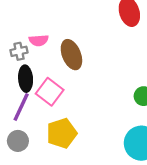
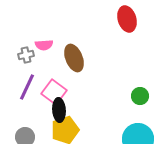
black ellipse: (26, 79) -> (59, 110), moved
purple line: (21, 107) -> (27, 87), moved

